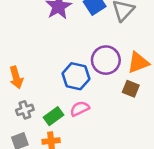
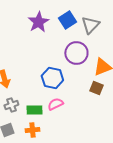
purple circle: (106, 60) -> (76, 53), moved
green rectangle: (54, 116) -> (34, 110), turned 35

